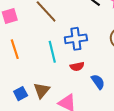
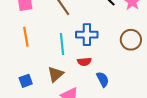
brown triangle: (42, 90) -> (56, 74), moved

